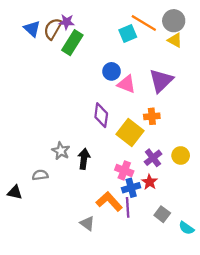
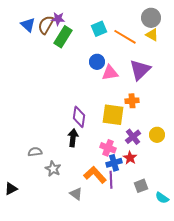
orange line: (144, 23) -> (125, 37), moved
cyan square: (128, 33) -> (99, 29), moved
pink triangle: (126, 84) -> (110, 73), turned -30
purple diamond: (101, 115) -> (79, 117), moved
yellow square: (130, 132) -> (113, 115), turned -30
gray star: (61, 151) -> (53, 169), moved
black triangle: (15, 192) -> (11, 189), moved, turned -40
gray square: (162, 214) -> (141, 186), turned 32

